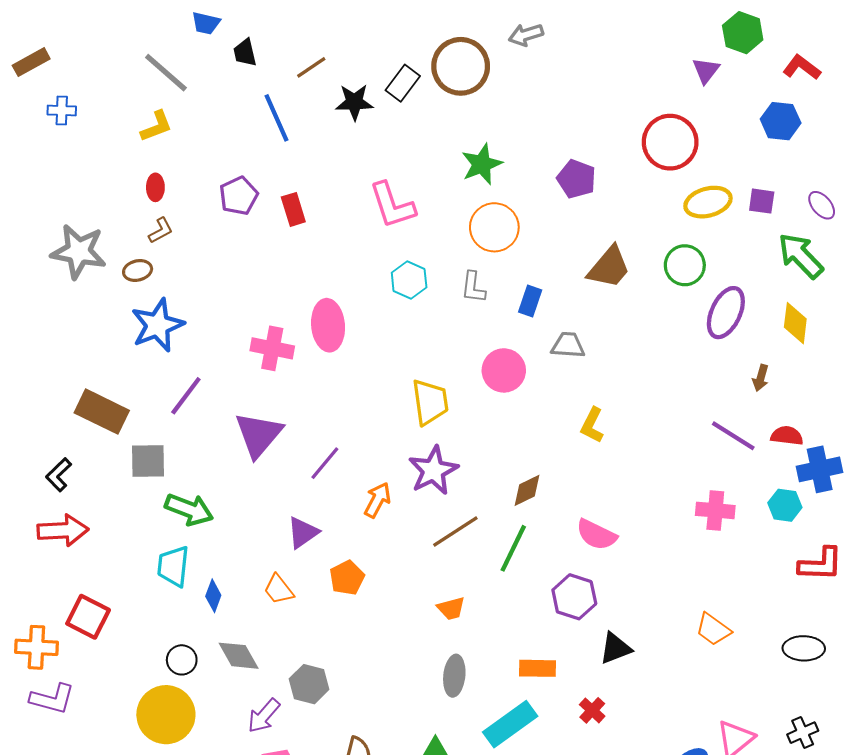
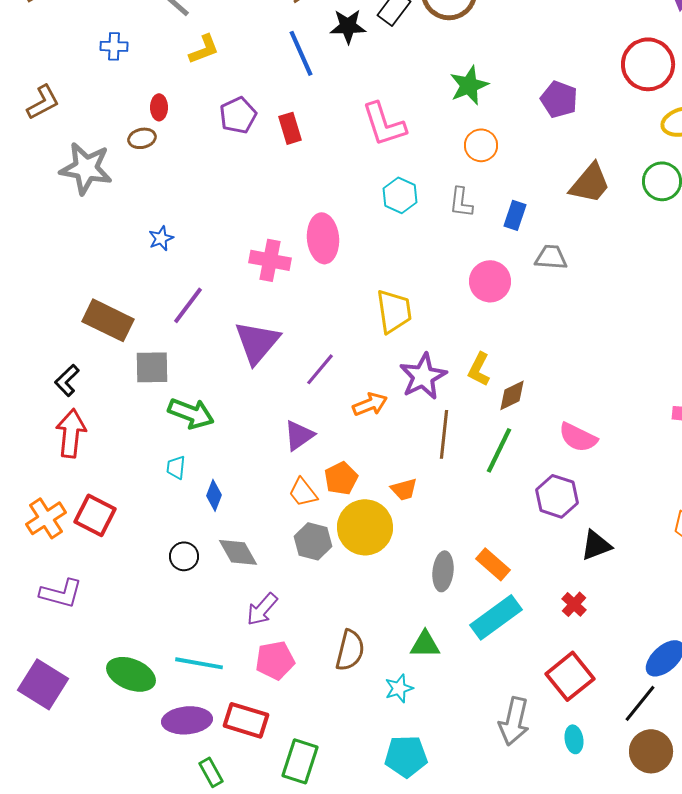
blue cross: (62, 111) -> (114, 46), moved
blue line: (276, 118) -> (301, 53), moved
yellow L-shape: (156, 126) -> (204, 49), moved
orange circle: (494, 227) -> (481, 145), size x0.7
brown L-shape: (161, 230) -> (43, 102), moved, size x1.4
brown ellipse: (138, 270) -> (142, 138), moved
blue star: (158, 325) -> (161, 238), size x0.5
yellow trapezoid: (430, 402) -> (394, 311), moved
yellow L-shape: (592, 425) -> (479, 369), moved
orange arrow: (377, 500) -> (370, 404), turned 40
red arrow: (63, 530) -> (71, 433), turned -81
brown line: (455, 532) -> (444, 434), turned -51
cyan trapezoid: (173, 566) -> (176, 467), size x0.6
orange trapezoid: (279, 589) -> (303, 492), moved
orange trapezoid: (451, 608) -> (404, 489), moved
orange cross: (36, 647) -> (46, 518), moved, turned -36
orange rectangle: (537, 668) -> (493, 564), moved, turned 40
gray hexagon: (309, 684) -> (313, 541), moved
yellow circle: (166, 715) -> (365, 527), moved

